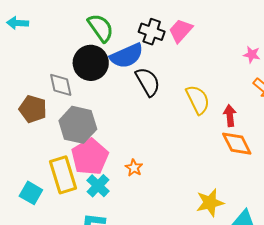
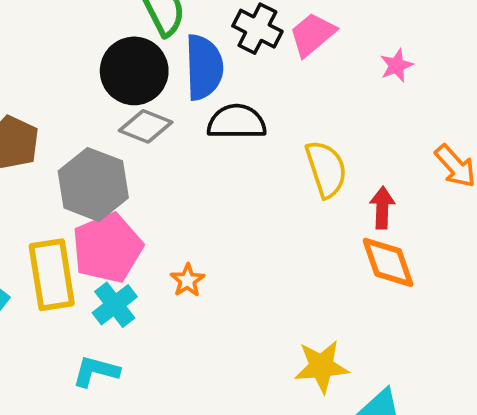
pink star: (252, 55) -> (396, 65), moved, turned 30
blue semicircle: (127, 56) -> (204, 67), turned -76
black semicircle: (148, 82) -> (237, 122), turned -68
gray diamond: (61, 85) -> (146, 126), moved, turned -64

